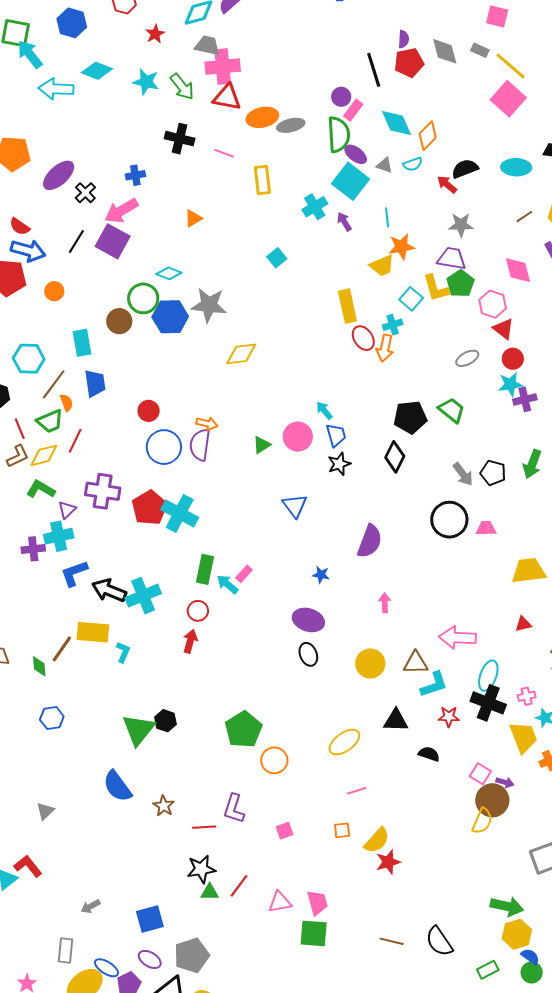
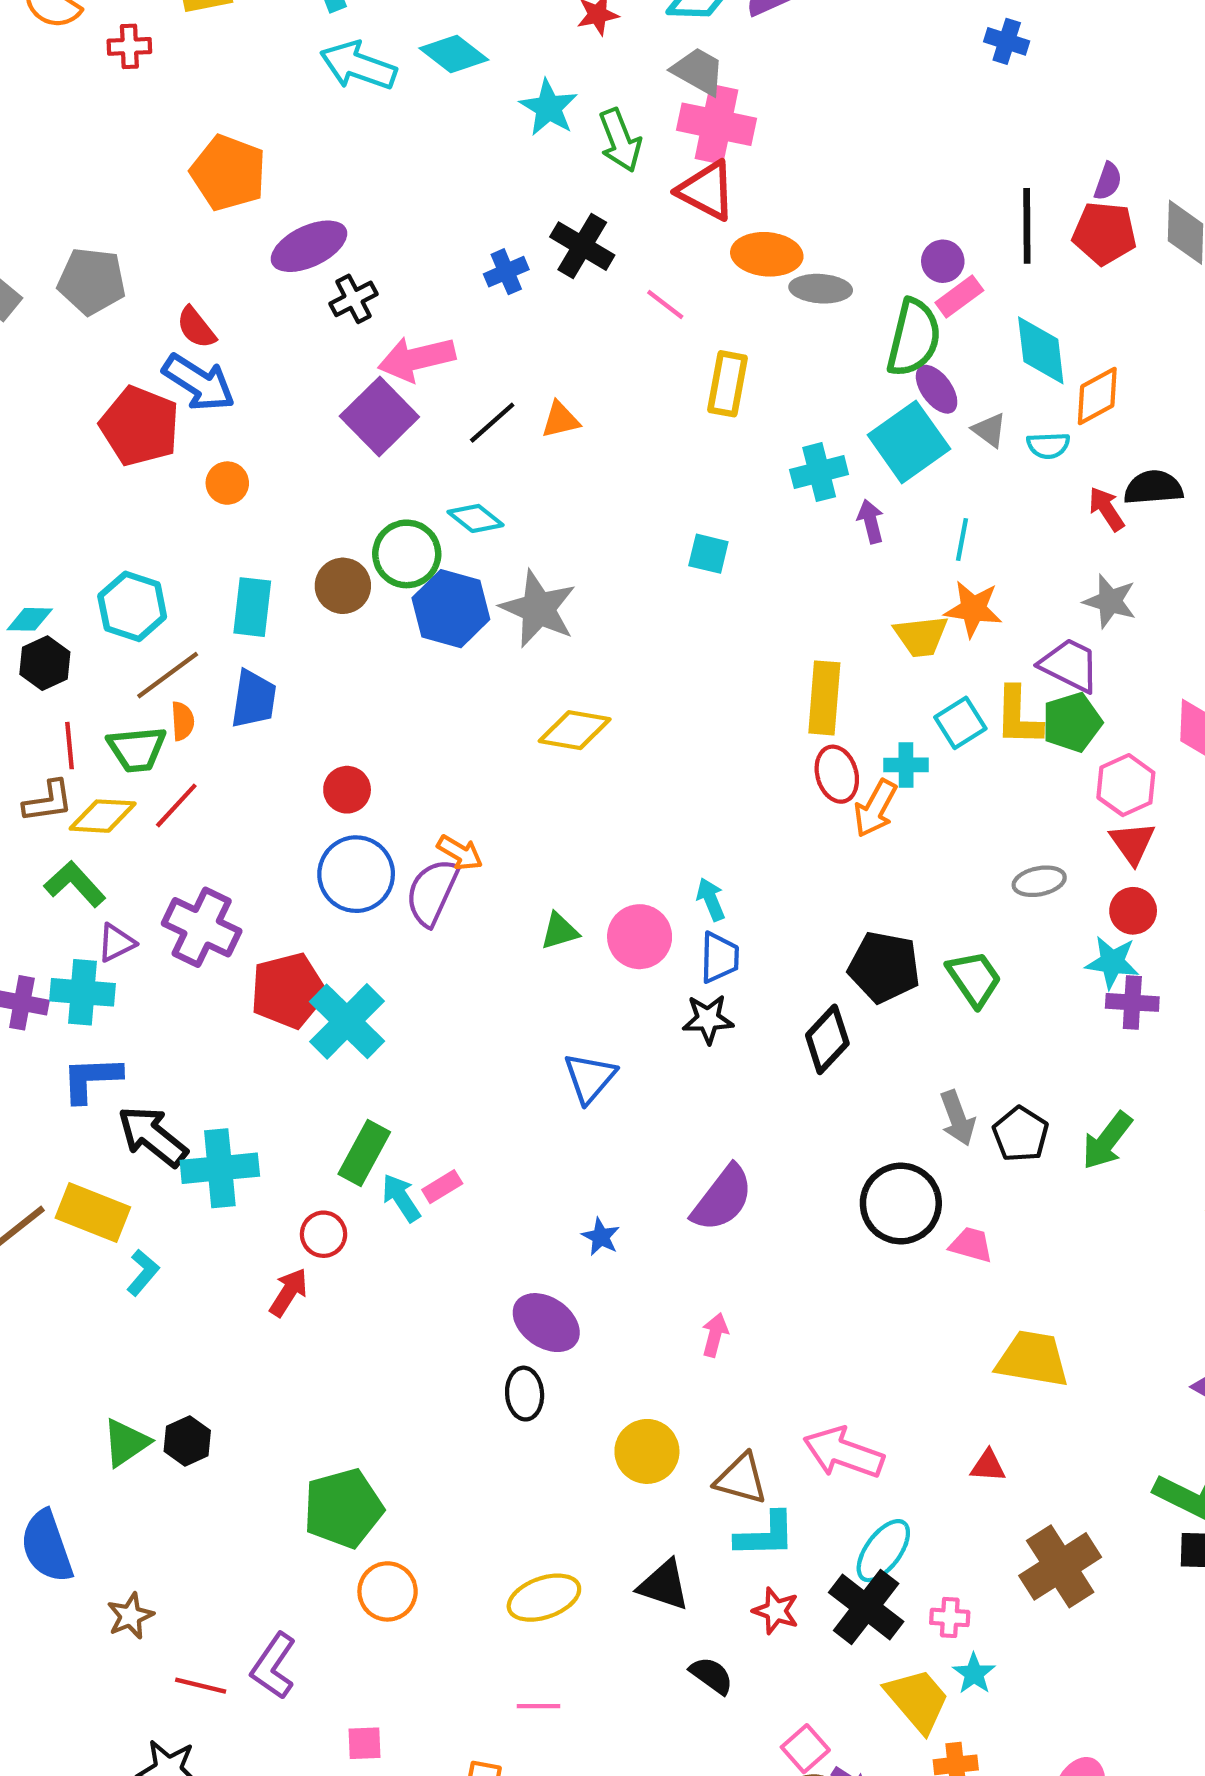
blue cross: (135, 175) -> (506, 272), moved, turned -30
black line: (76, 242) -> (492, 423), moved
cyan square: (277, 258) -> (708, 554), turned 36
green triangle: (138, 730) -> (126, 1443), size x0.7
yellow trapezoid: (524, 737) -> (918, 1700), turned -36

